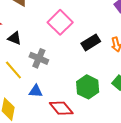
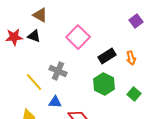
black triangle: (15, 38) -> (34, 36), moved
green hexagon: (88, 87) -> (104, 84), moved

